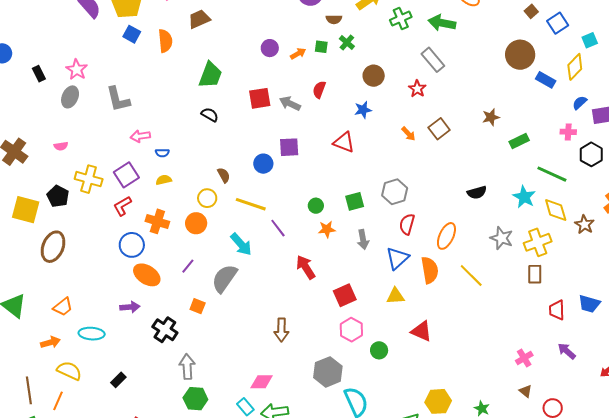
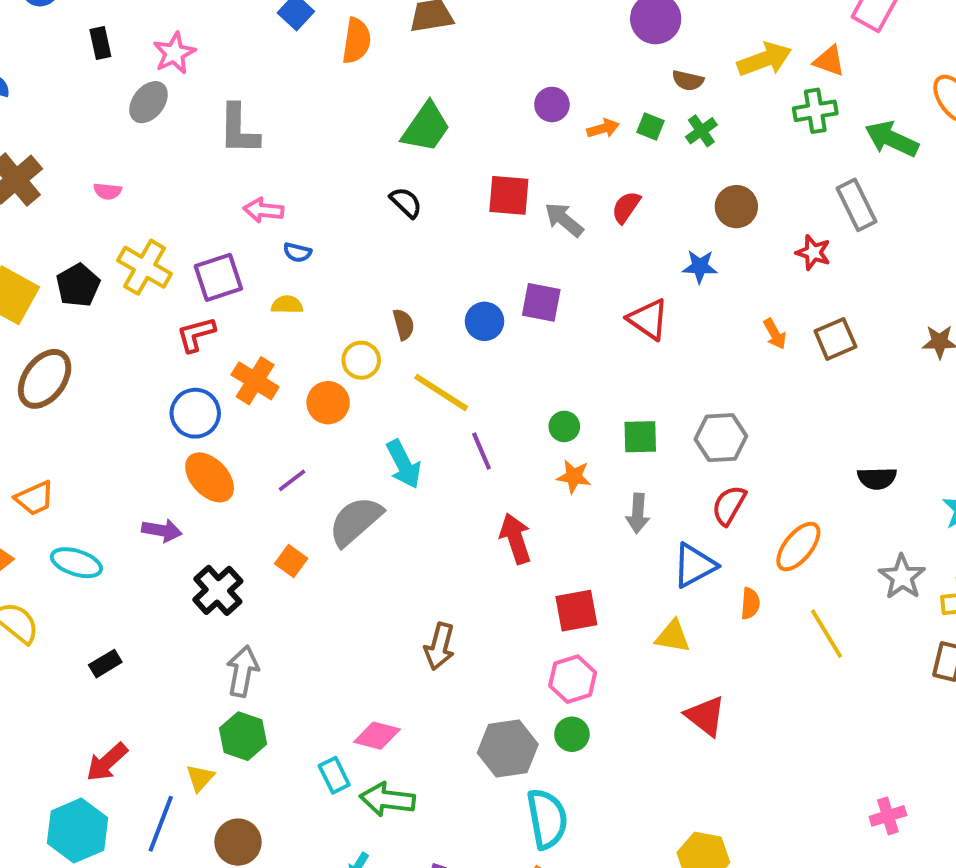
red star: (417, 89) -> (813, 252), turned -30
orange semicircle: (430, 270) -> (750, 604), size x0.6
green circle: (379, 350) -> (572, 734), moved

